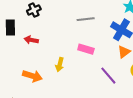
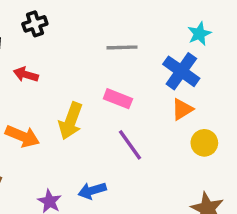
yellow arrow: (60, 65) -> (71, 121), size x1.5
purple line: (108, 76) -> (130, 145), moved

